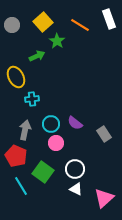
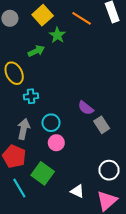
purple semicircle: (75, 123) -> (86, 108), moved
gray rectangle: (104, 134) -> (102, 125), moved
white circle: (75, 169) -> (109, 170), moved

